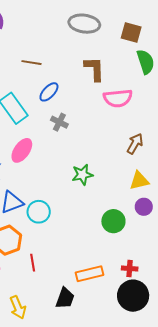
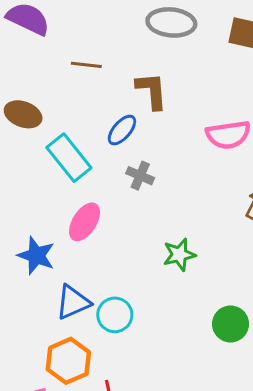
brown line: (32, 63) -> (86, 65), moved
brown L-shape: (94, 69) -> (152, 91), moved

